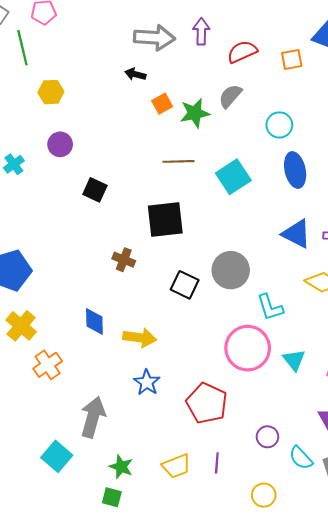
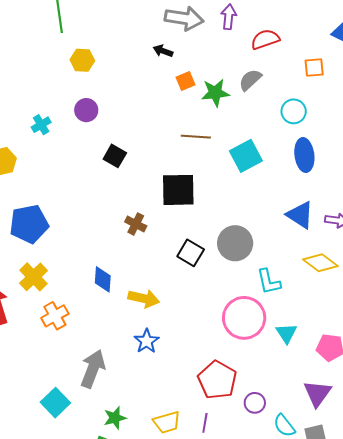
orange square: (292, 60) -> (314, 68), moved
red pentagon: (207, 403) -> (217, 380), moved
green star: (121, 467) -> (115, 418), turned 30

